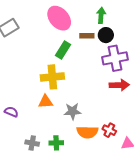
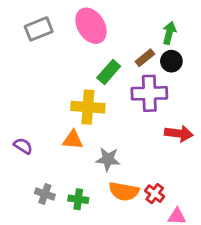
pink ellipse: (59, 18) -> (91, 26), moved
brown rectangle: (87, 36) -> (145, 58), turned -48
purple cross: (115, 58) -> (149, 93), moved

